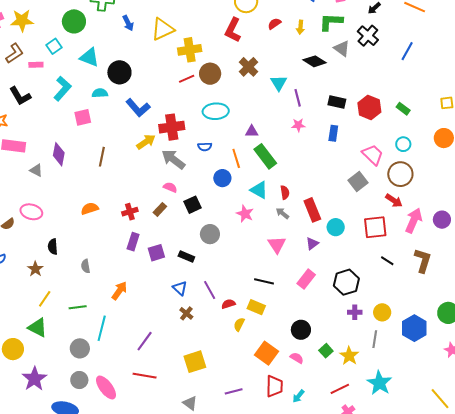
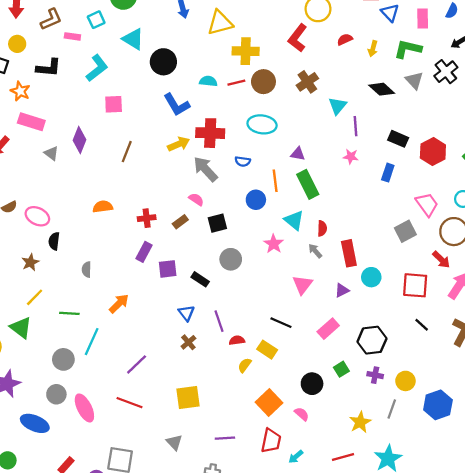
cyan semicircle: (100, 93) -> (208, 81), moved
black L-shape: (20, 96) -> (49, 68), turned -65
pink ellipse: (31, 212) -> (37, 216), moved
green square: (326, 351) -> (341, 369), moved

